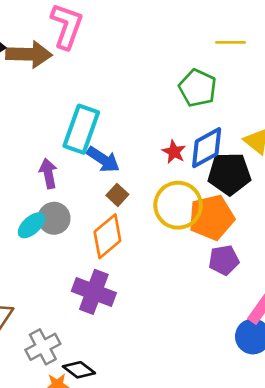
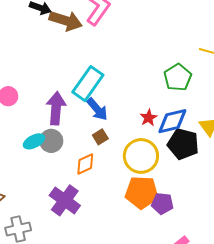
purple arrow: (48, 173) -> (56, 108), size x1.5
orange pentagon: (211, 217) -> (142, 192), moved
orange diamond: (107, 236) -> (85, 164), size x0.7

